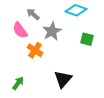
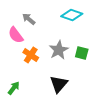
gray star: (52, 31) -> (59, 50), moved
green square: (87, 39) -> (82, 53), moved

